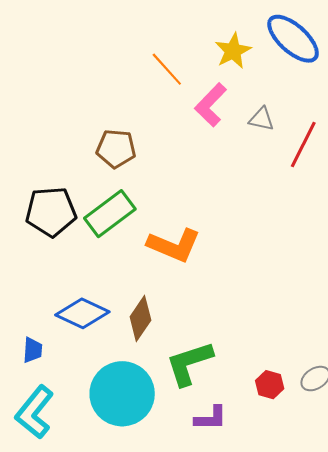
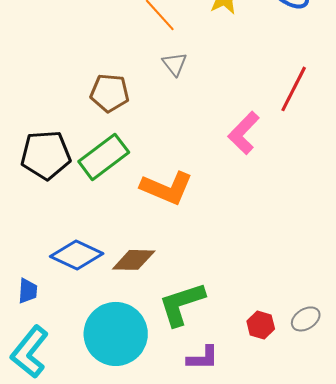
pink L-shape: (211, 105) -> (244, 133), moved
gray triangle: (261, 119) -> (175, 64), moved, turned 40
brown diamond: (140, 318) -> (134, 260), turned 57

